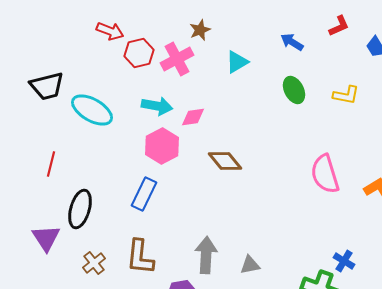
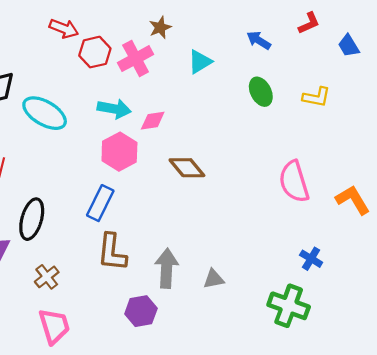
brown L-shape: (140, 257) -> (112, 252), moved
blue cross: (344, 261) -> (311, 259), moved

